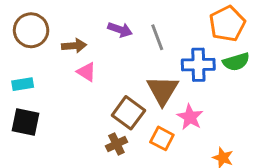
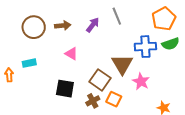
purple arrow: (120, 30) -> (93, 25), turned -70
gray line: (157, 37) -> (117, 16), moved
brown arrow: (74, 46) -> (63, 26), moved
black square: (26, 122) -> (65, 89), moved
orange square: (162, 138) -> (114, 99), moved

